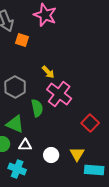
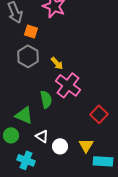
gray hexagon: (15, 87) -> (28, 56), moved
white triangle: (25, 145) -> (42, 136), moved, turned 32

